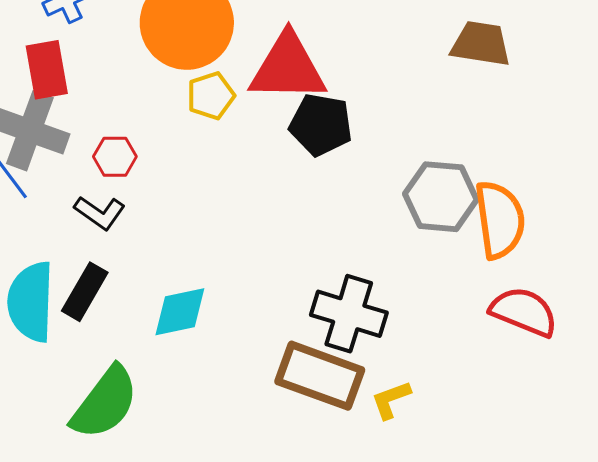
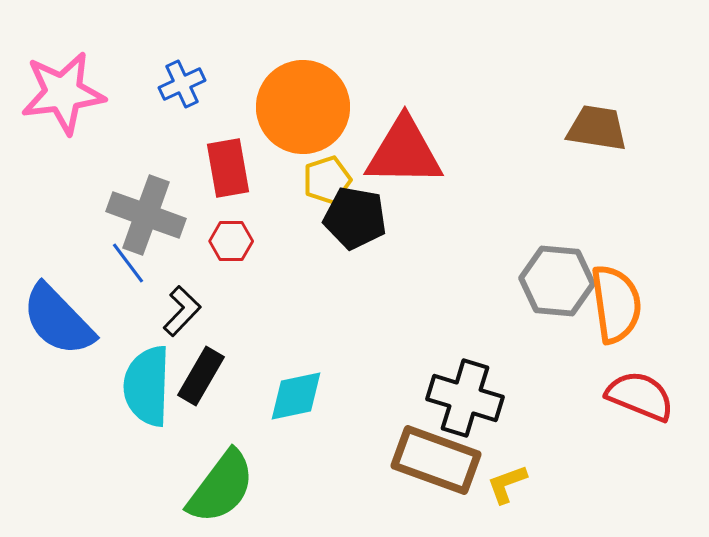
red rectangle: (47, 70) -> (228, 168), moved
black pentagon: (321, 125) -> (355, 218), moved
black L-shape: (100, 213) -> (182, 311), moved, turned -81

